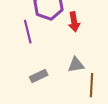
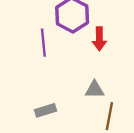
gray rectangle: (39, 76) -> (45, 110), moved

